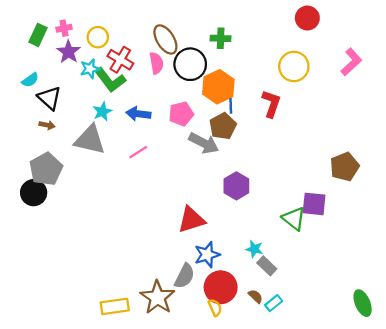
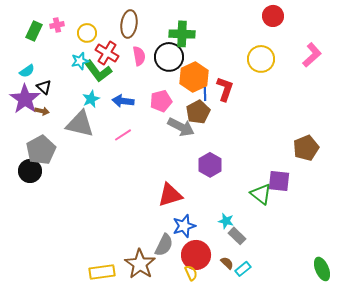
green cross: (221, 38) -> (182, 34), moved, size x1.4
brown ellipse: (165, 39) -> (129, 24), moved, turned 40
purple star: (69, 52) -> (25, 99), moved, size x1.4
black triangle: (49, 98) -> (44, 87), size x0.7
red L-shape: (271, 104) -> (225, 89), moved

